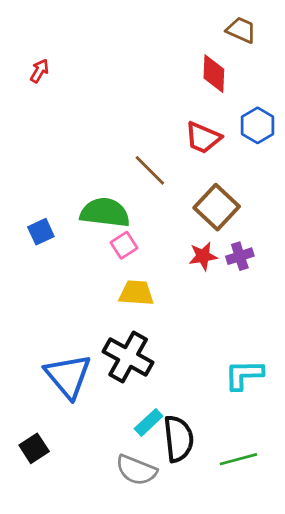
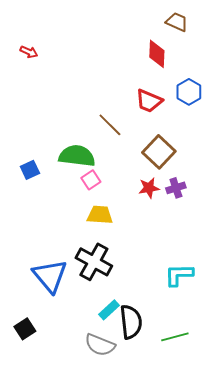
red arrow: (40, 71) -> (29, 52), turned 84

